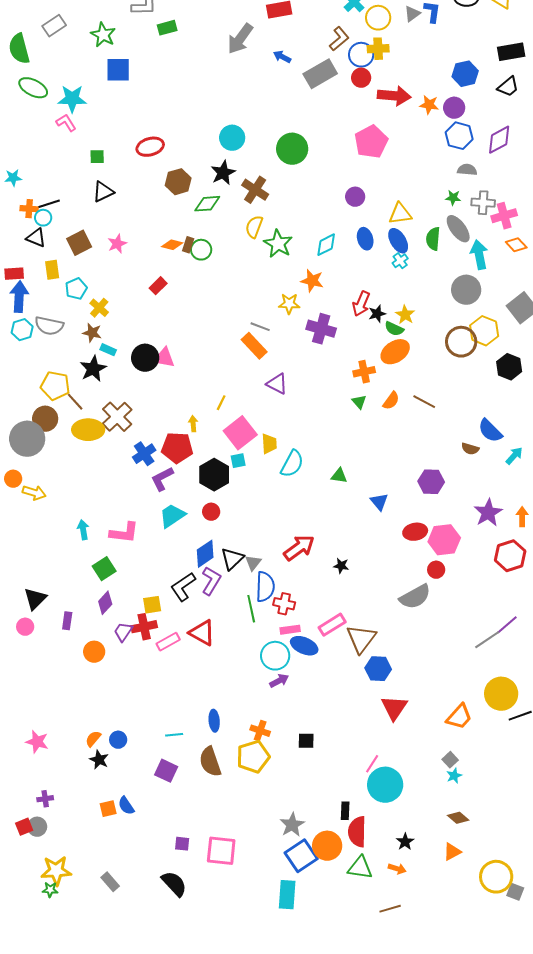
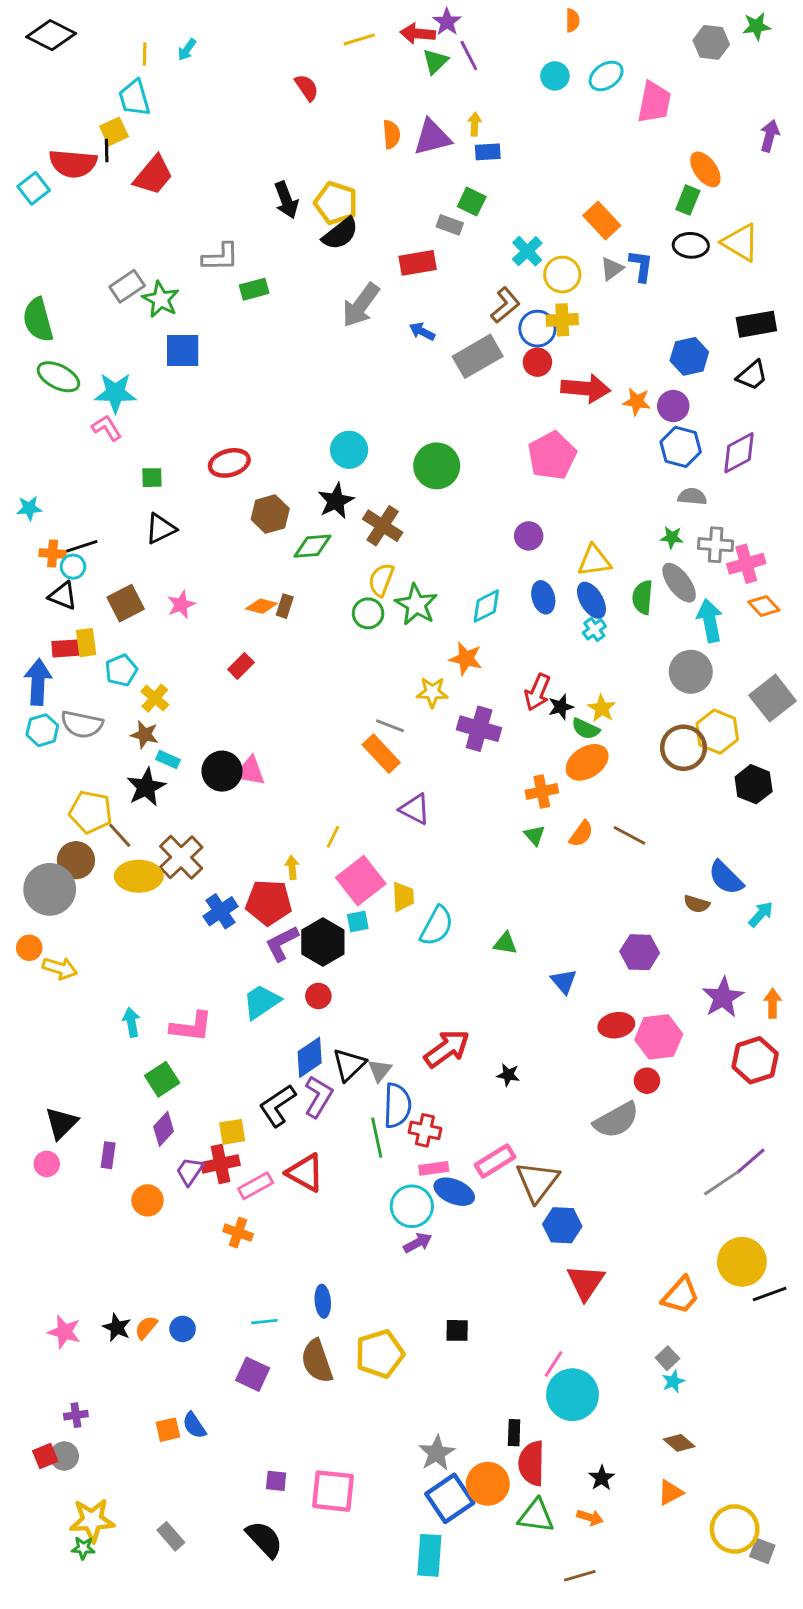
gray rectangle: (54, 26) -> (127, 286), moved
green circle: (201, 250) -> (368, 613), moved
red rectangle: (14, 274) -> (66, 648), moved
purple L-shape: (162, 479) -> (282, 943), moved
orange cross: (260, 731) -> (238, 1233), moved
black star: (99, 760) -> (117, 1327), moved

